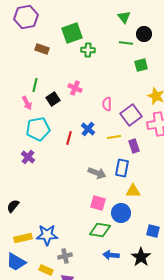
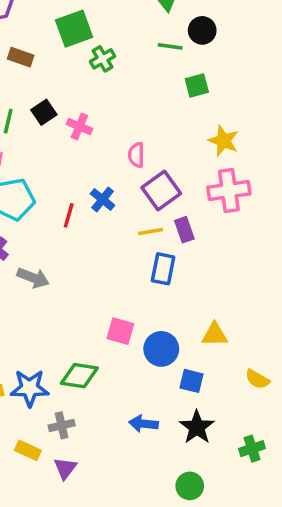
green cross: (88, 50) -> (103, 59), turned -32
black square: (53, 99) -> (44, 112), moved
purple square: (131, 115) -> (161, 191), moved
yellow line: (114, 137) -> (151, 231), moved
gray arrow: (97, 173) -> (33, 278), moved
yellow triangle: (133, 191) -> (215, 335), moved
green diamond: (100, 230) -> (79, 376), moved
blue square: (153, 231) -> (192, 381), moved

